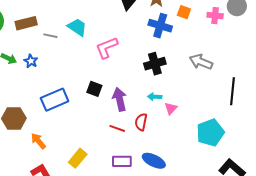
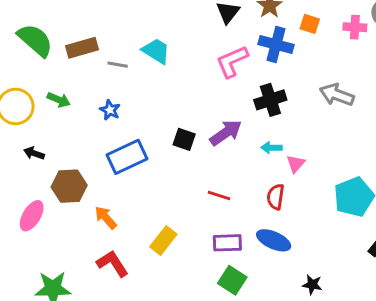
pink L-shape: (107, 48) -> (232, 61), moved
blue star: (31, 61) -> (110, 110), moved
purple arrow: (120, 99) -> (226, 133), moved, turned 70
red semicircle: (141, 122) -> (276, 197), moved

